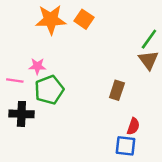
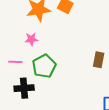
pink star: (37, 66) -> (31, 39), moved

